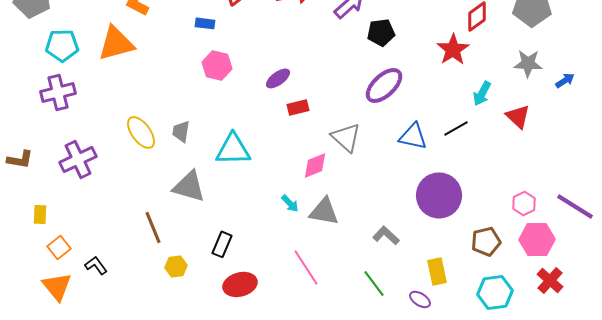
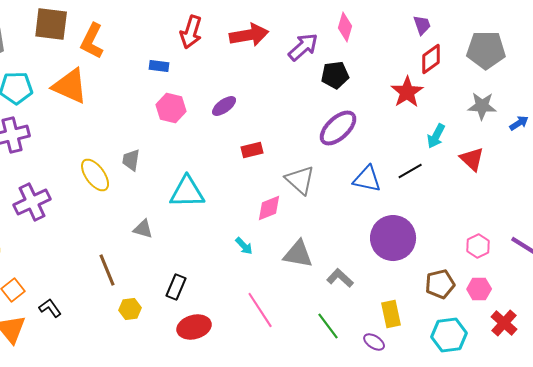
orange triangle: (116, 43) -> (70, 86), turned 39
purple ellipse: (278, 78) -> (224, 106), moved
gray trapezoid: (181, 131) -> (131, 160), moved
gray triangle: (189, 186) -> (143, 229), size x0.6
gray triangle: (324, 211) -> (298, 254), moved
pink hexagon: (537, 239) -> (479, 289), moved, size x0.7

